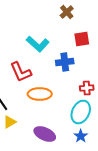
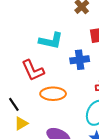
cyan L-shape: (38, 44) -> (51, 41), turned -30

